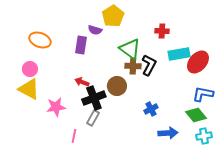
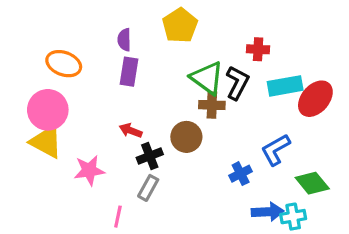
purple semicircle: (95, 30) -> (124, 40), moved, turned 72
black L-shape: (149, 65) -> (237, 83), moved
pink circle: (30, 69) -> (48, 110), size x1.6
blue L-shape: (203, 94) -> (276, 150), moved, turned -40
black cross: (94, 98) -> (150, 156), size x0.7
cyan cross: (204, 136) -> (293, 217), moved

